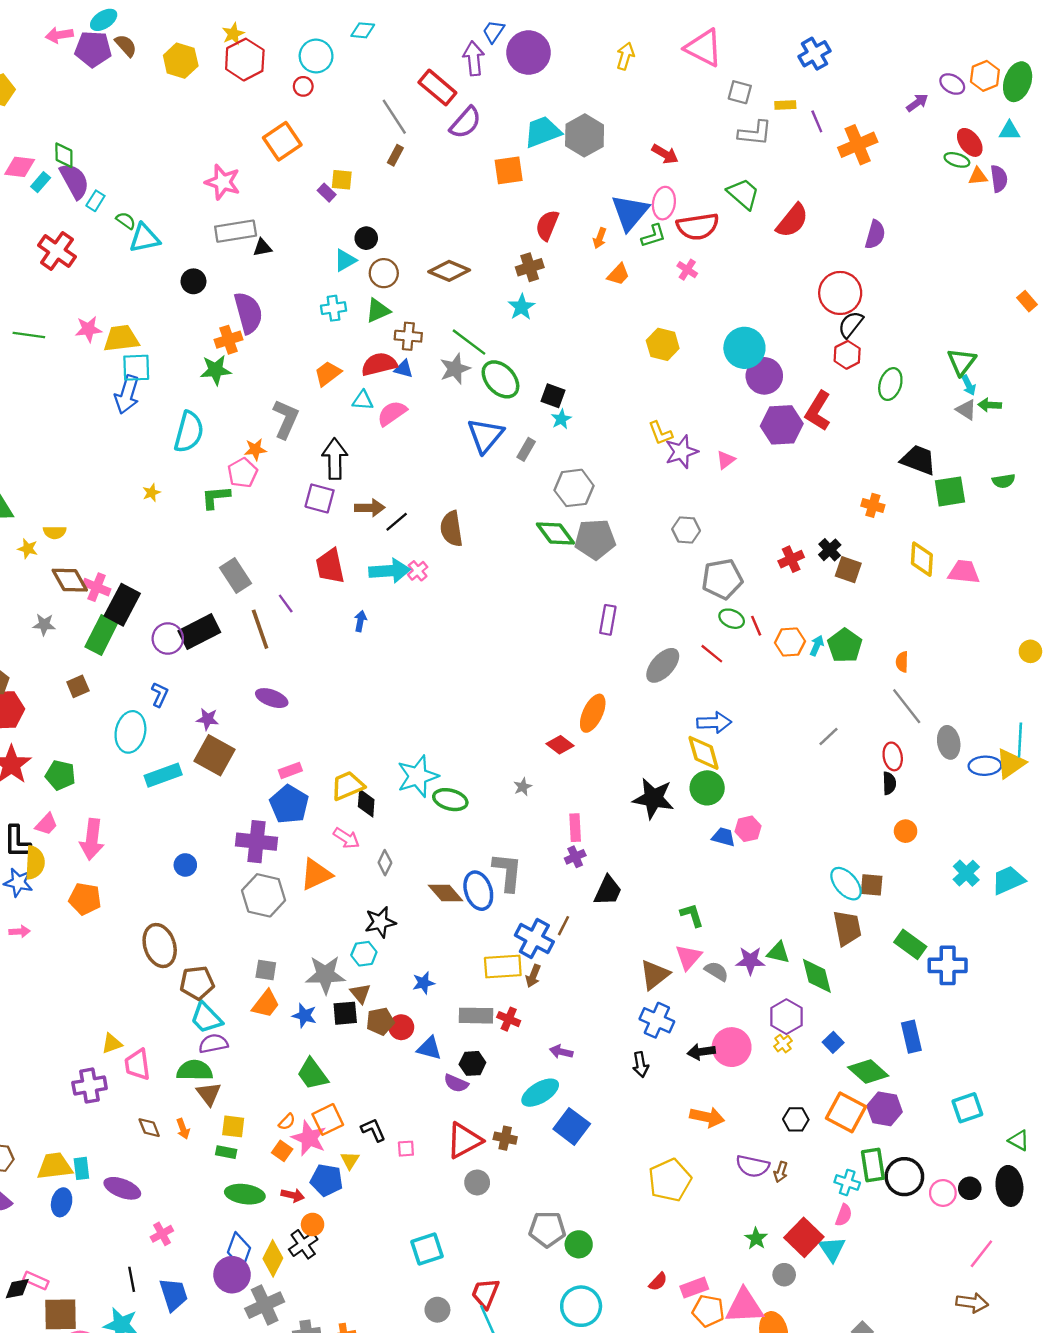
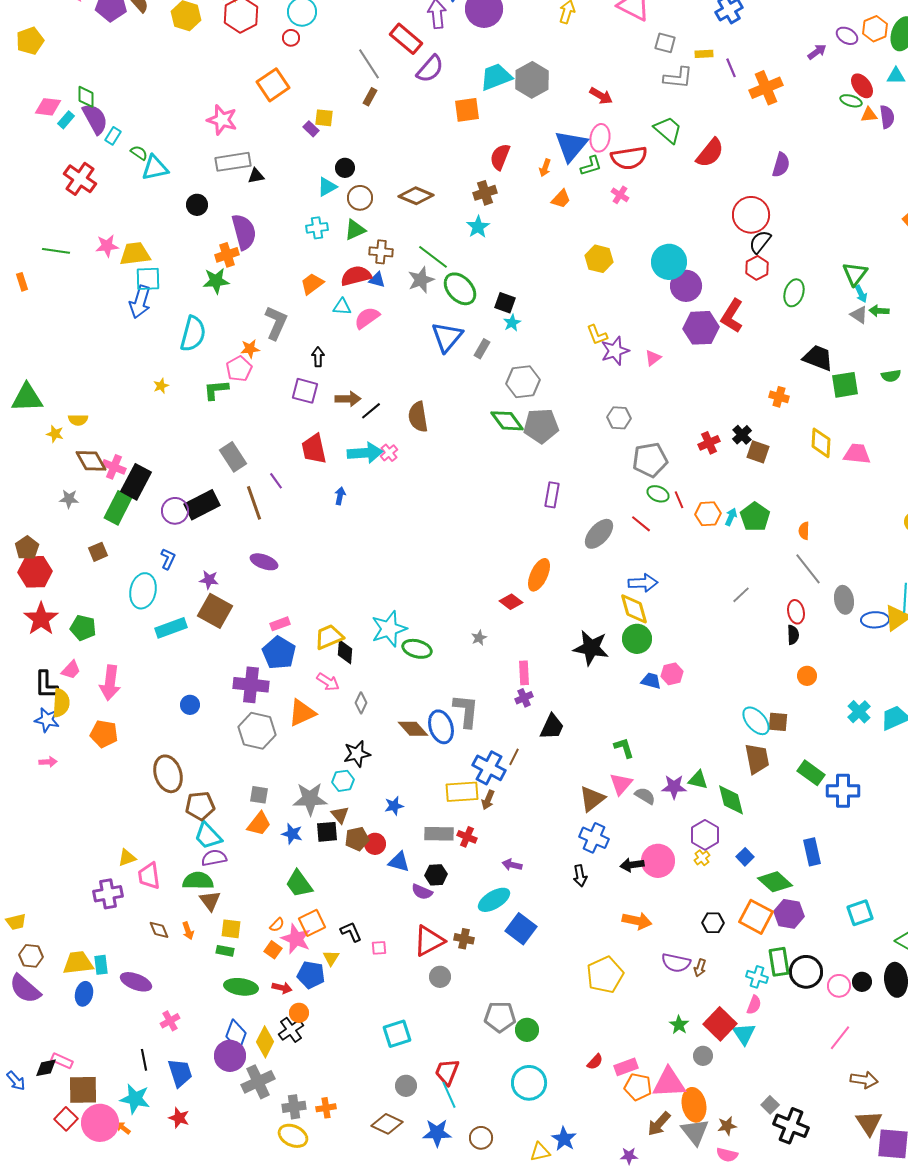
black arrow: (335, 459) -> (318, 357), size x0.6
pink line: (981, 1254) -> (840, 1038), moved

